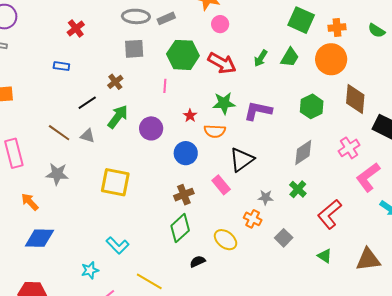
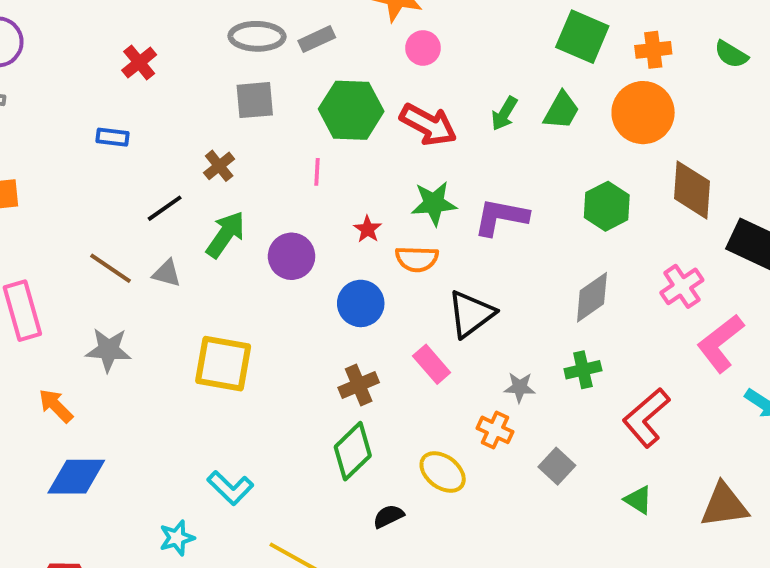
green cross: (298, 189) -> (583, 370), turned 36

